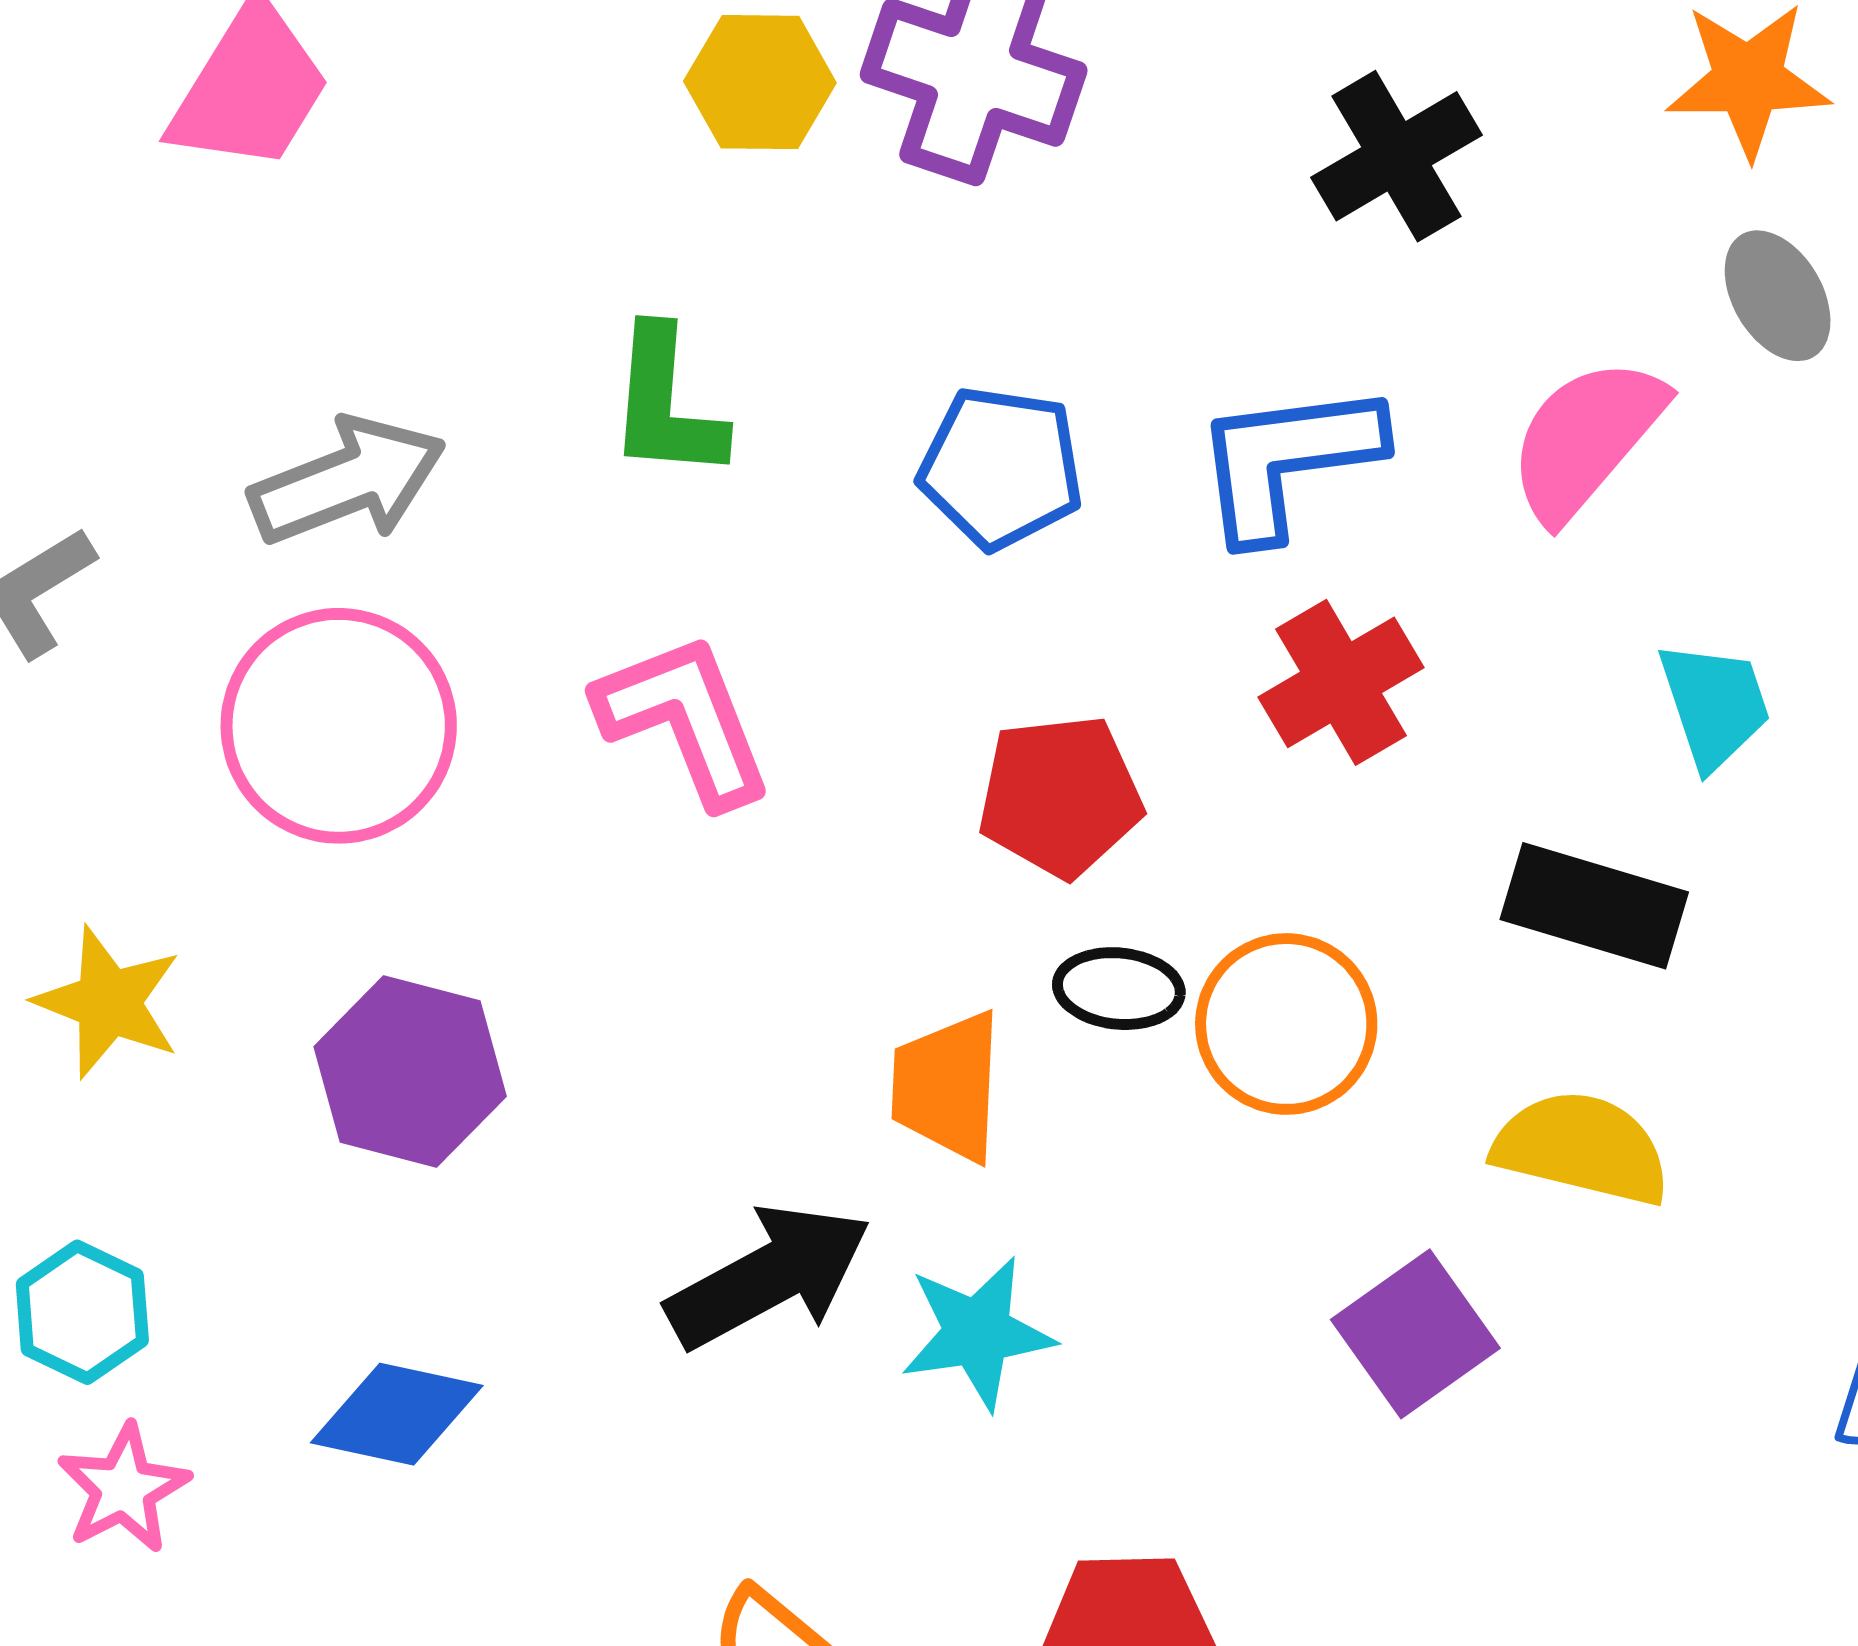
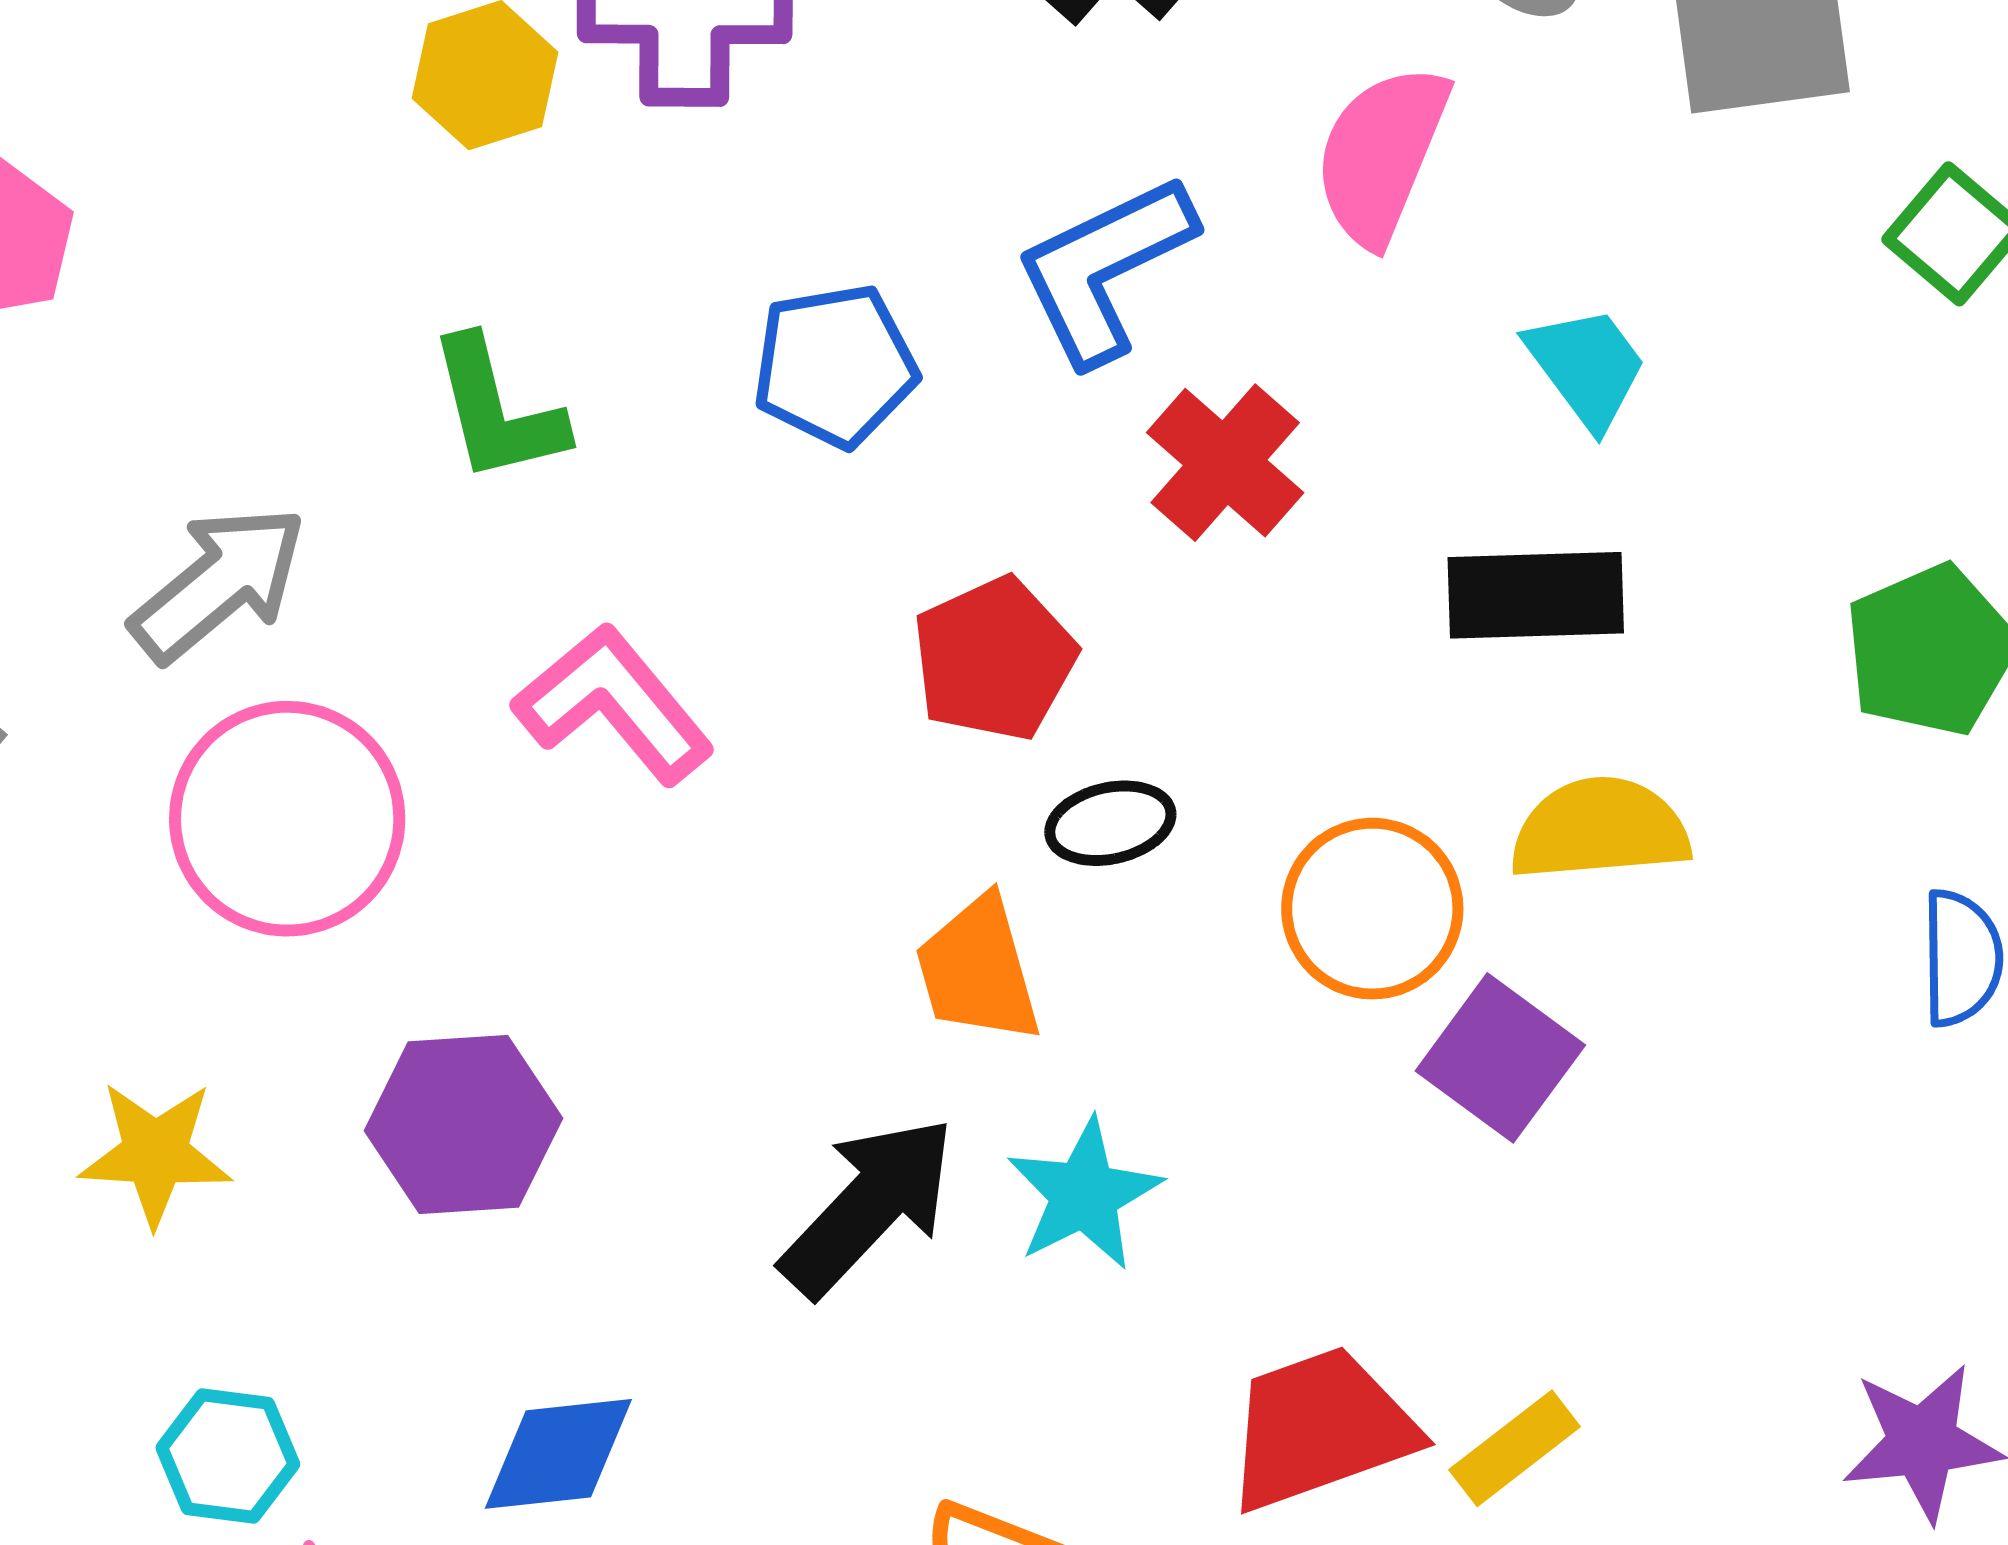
orange circle: (1286, 1024) -> (1372, 909), moved

